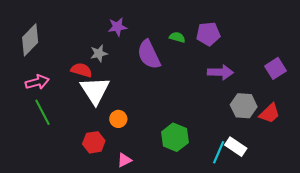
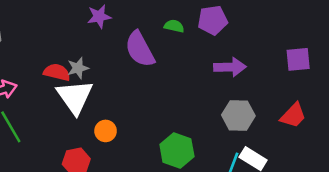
gray star: (99, 53) -> (78, 68), moved
purple square: (276, 68) -> (298, 59), turned 30
gray hexagon: (244, 106) -> (238, 115), moved

